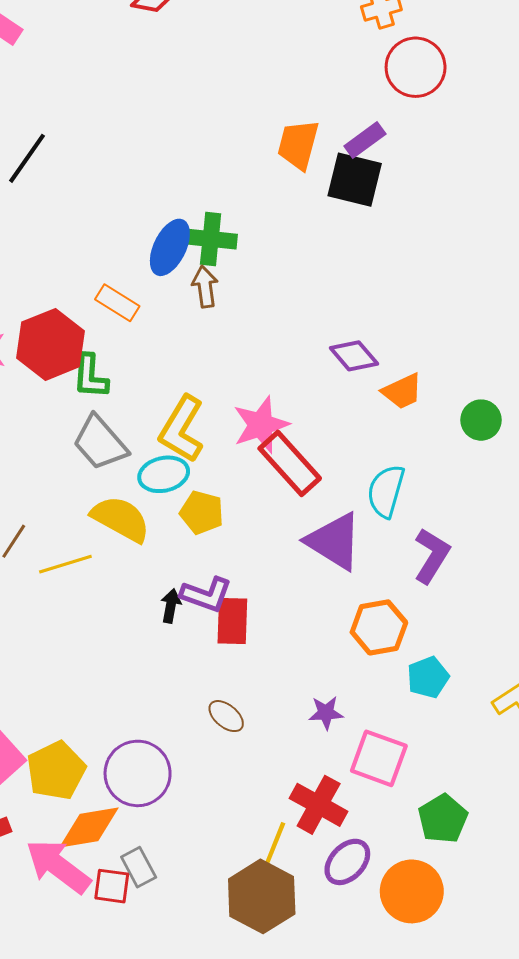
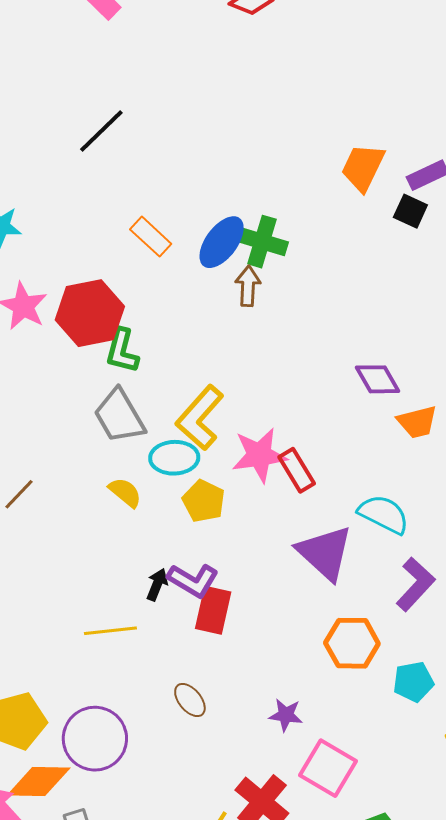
black square: (355, 180) -> (410, 211), size x0.6
orange rectangle: (117, 303) -> (151, 237), moved
pink star: (261, 425) -> (259, 455), moved
red rectangle: (290, 463) -> (297, 470), size x0.7
cyan semicircle: (386, 491) -> (384, 514), turned 90
yellow semicircle: (121, 519) -> (125, 492), size x0.6
yellow line: (65, 564) -> (110, 631), moved
cyan pentagon: (428, 677) -> (413, 682), moved

